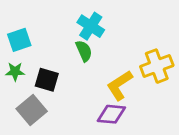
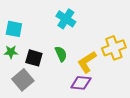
cyan square: (19, 40) -> (14, 29), turned 30
green semicircle: (84, 51) -> (61, 54), moved

